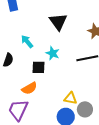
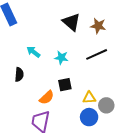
black triangle: (58, 22) -> (71, 22), moved
black square: (38, 67) -> (65, 85), moved

